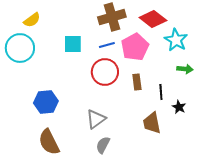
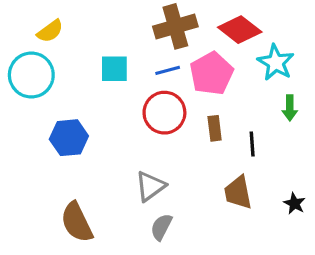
green arrow: (185, 69) -> (290, 108), turned 84
blue hexagon: (46, 102) -> (69, 138), moved
black star: (179, 107) -> (294, 203), moved

